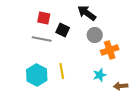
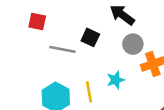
red square: (44, 18) -> (37, 22), moved
cyan star: (100, 75) -> (116, 80), moved

